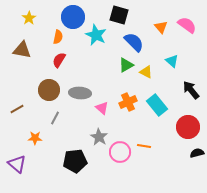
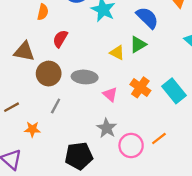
orange semicircle: (58, 37) -> (43, 12), moved
brown triangle: (22, 50) -> (24, 51), moved
yellow triangle: (146, 72) -> (117, 53), moved
orange cross: (128, 102) -> (140, 87), turned -30
brown line: (17, 109) -> (11, 107), moved
orange line: (144, 146) -> (159, 139), turned -48

